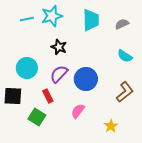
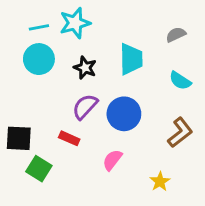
cyan trapezoid: (91, 20) -> (131, 59), moved
cyan circle: (27, 68) -> (39, 59), moved
red rectangle: (48, 96) -> (69, 138), turned -40
green square: (37, 117) -> (39, 169), moved

